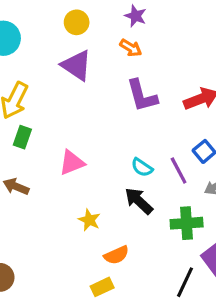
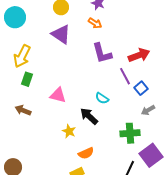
pink triangle: (72, 163) -> (58, 95), turned 36
purple line: (179, 171) -> (125, 76), moved
black arrow: (139, 201) -> (89, 116), moved

